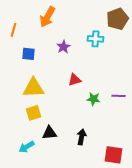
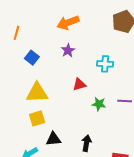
orange arrow: (47, 17) -> (68, 23), moved, turned 40
cyan cross: (95, 39) -> (105, 64), moved
blue square: (28, 54) -> (32, 58), turned 32

